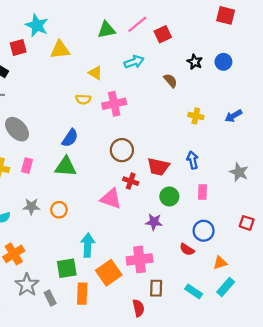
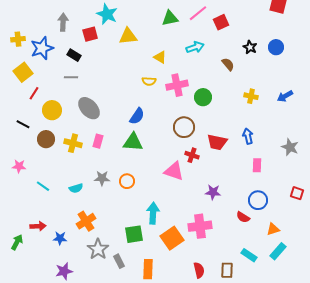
green circle: (169, 196) -> (203, 97), moved
brown rectangle: (156, 288) -> (227, 270), moved
orange rectangle: (82, 294) -> (148, 269), moved

